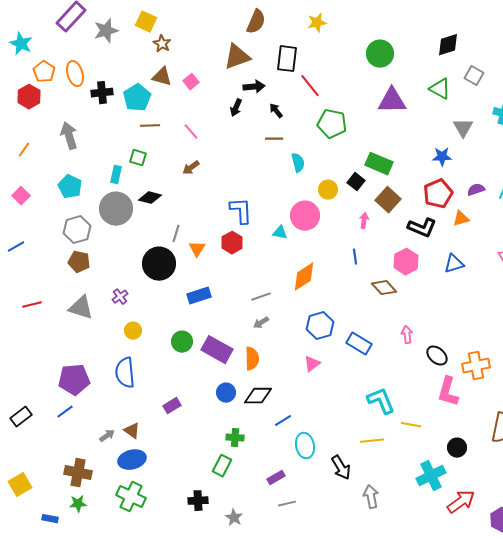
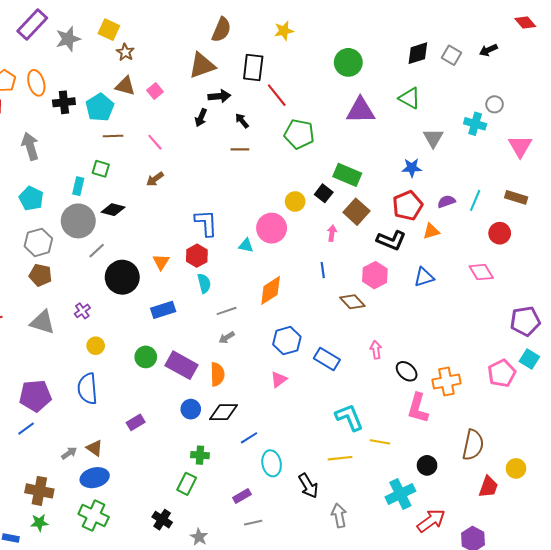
gray square: (474, 76) -> (452, 55), moved
cyan semicircle: (298, 163) -> (204, 283), moved
gray line: (176, 234) -> (97, 251), moved, turned 30
black cross: (198, 501) -> (162, 520), turned 36

